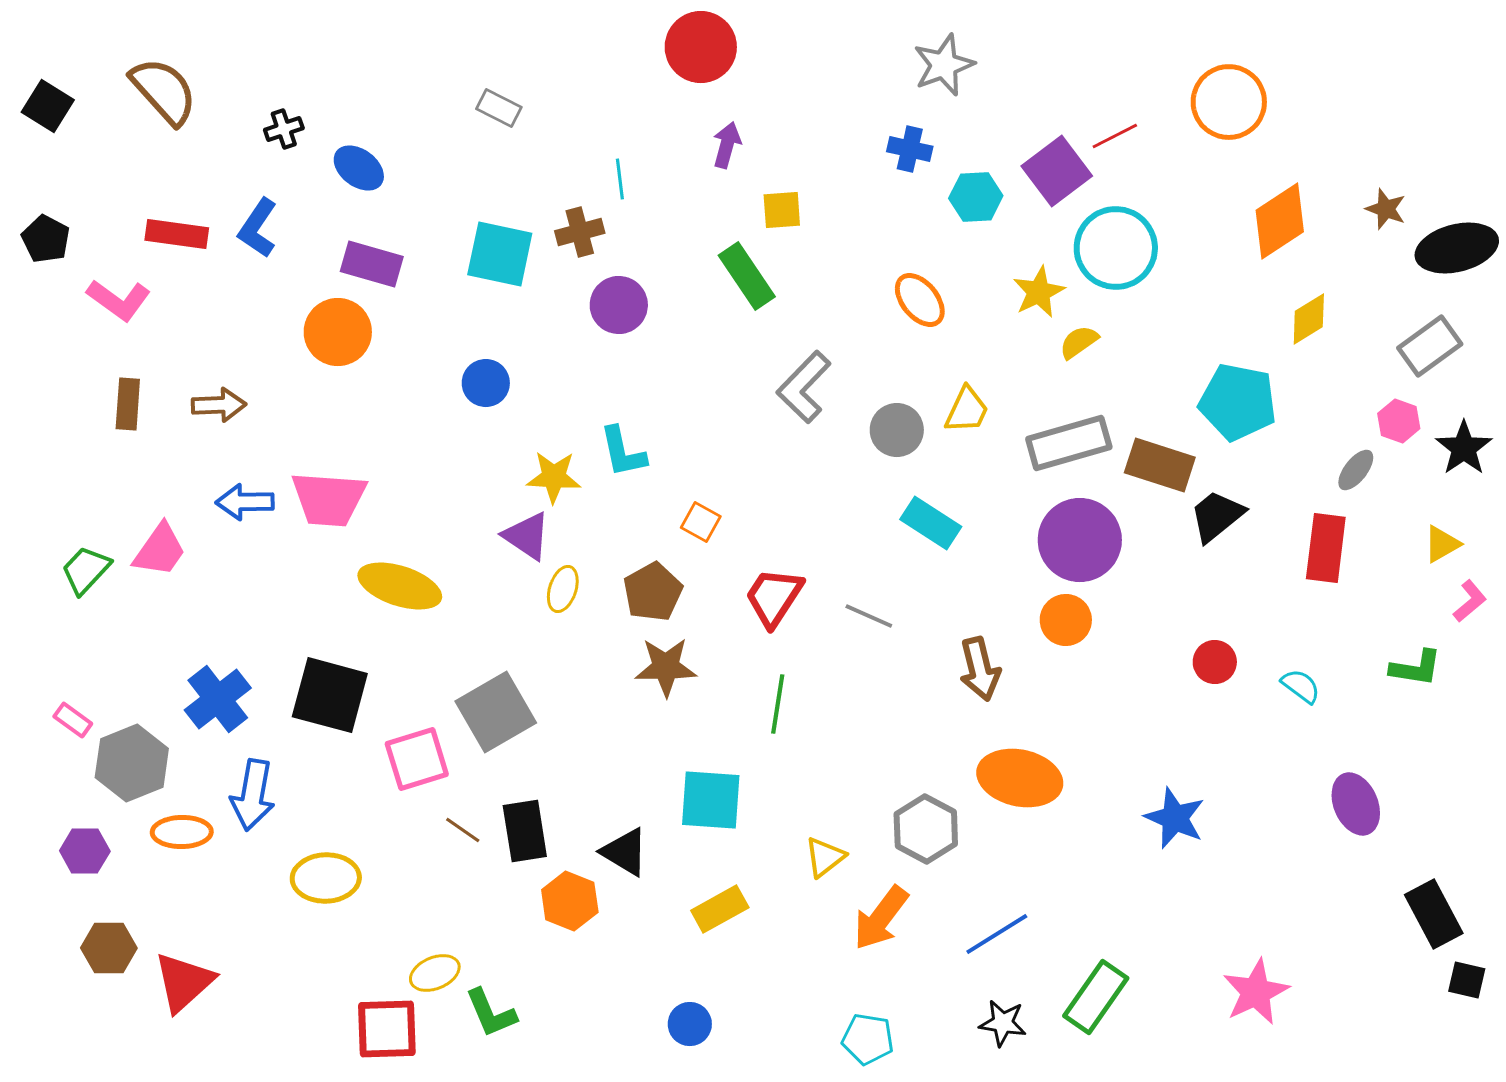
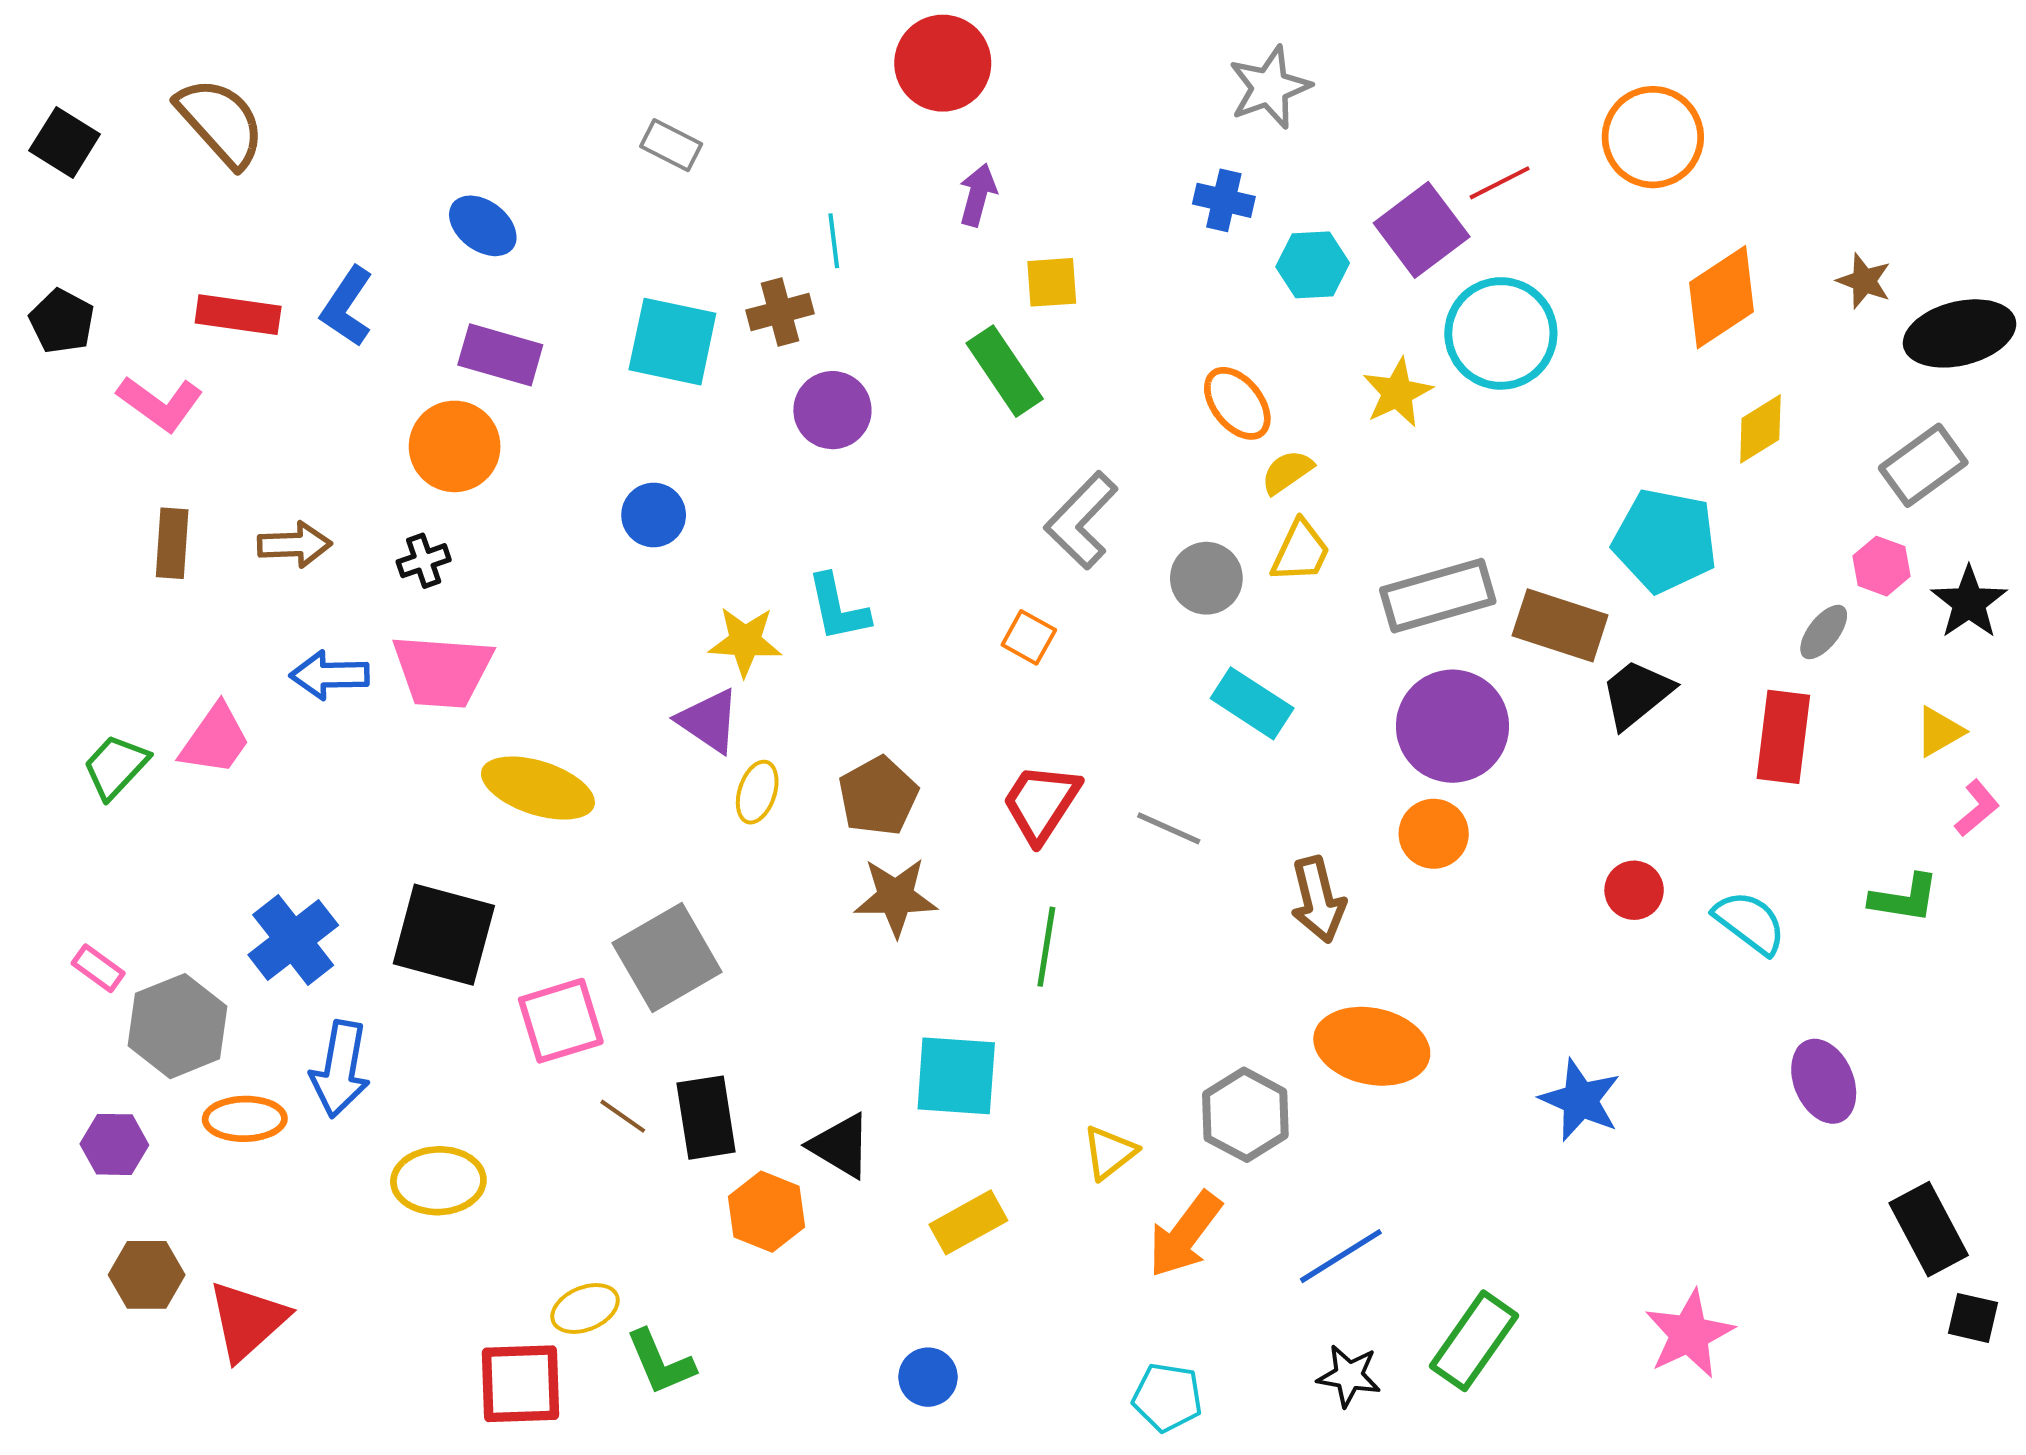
black cross: (284, 129) -> (424, 561), moved
yellow semicircle: (1079, 342) -> (1287, 472), moved
orange square: (701, 522) -> (1029, 637), moved
cyan semicircle: (1301, 686) -> (1750, 923), size x1.4

